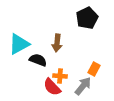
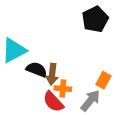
brown arrow: (57, 43) -> (52, 74), moved

